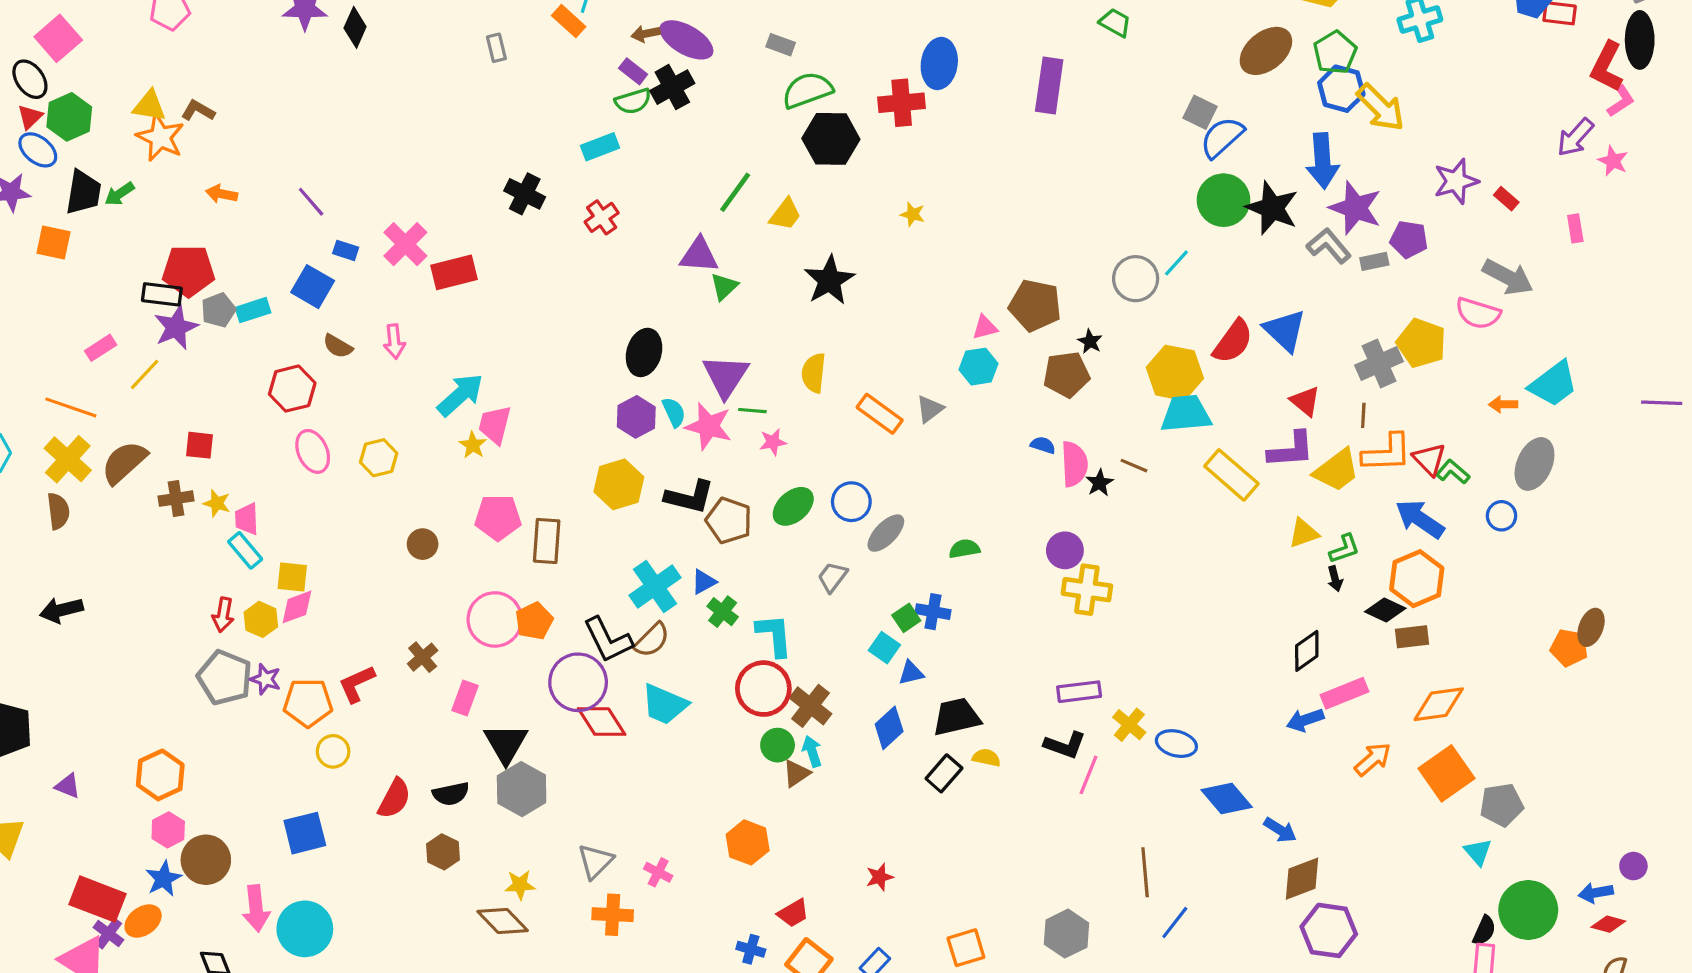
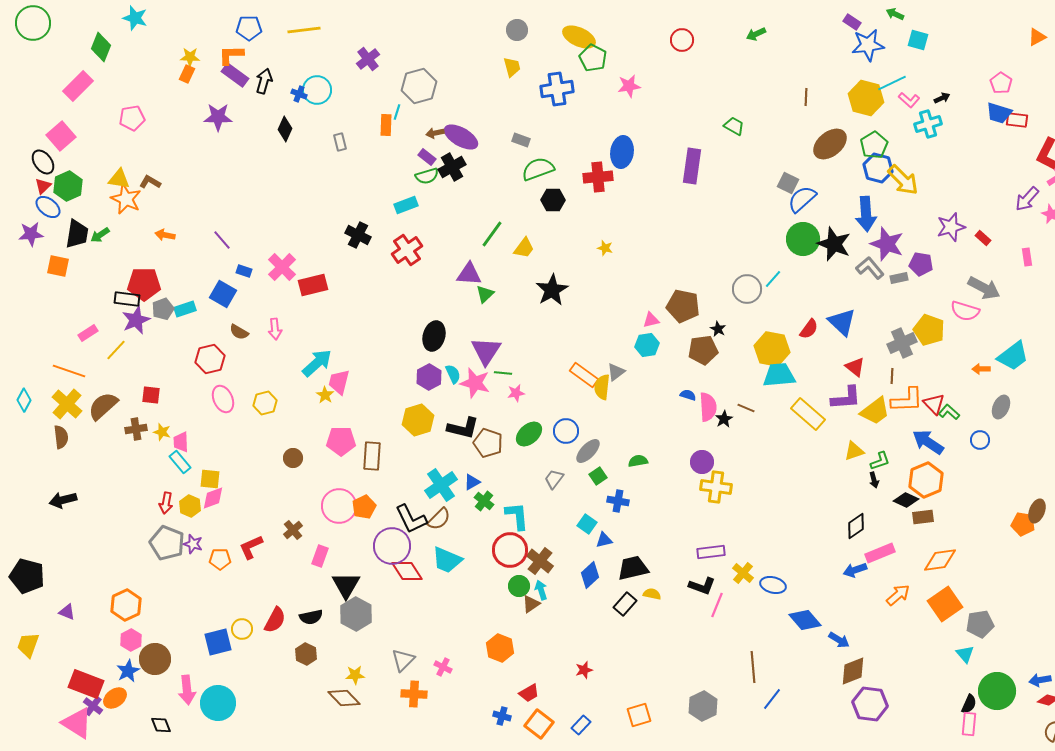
orange rectangle: (569, 21) -> (386, 125), turned 50
black diamond: (355, 27) -> (285, 129), moved
black hexagon: (831, 139) -> (553, 200), size x0.7
red cross: (602, 217) -> (407, 250), size x1.4
red semicircle: (1233, 341) -> (809, 329), size x0.7
yellow semicircle: (814, 373) -> (602, 387), moved
gray ellipse: (1534, 464) -> (1001, 407), size x0.7
green square: (906, 618) -> (598, 476), moved
orange pentagon: (308, 703) -> (220, 559), size x0.7
yellow circle: (333, 751) -> (242, 629), moved

